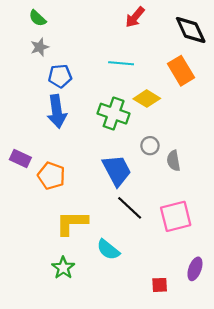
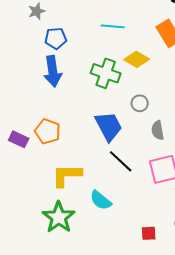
purple rectangle: (20, 159) -> (19, 139), moved
gray semicircle: (174, 161) -> (158, 130), moved
green star: (63, 268) -> (59, 217), size x1.5

